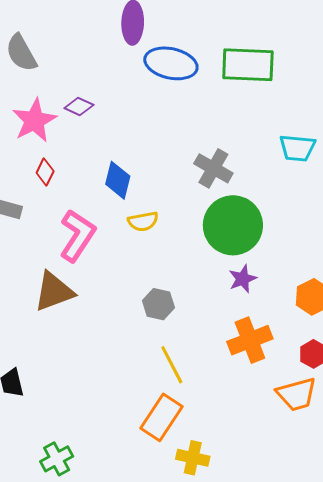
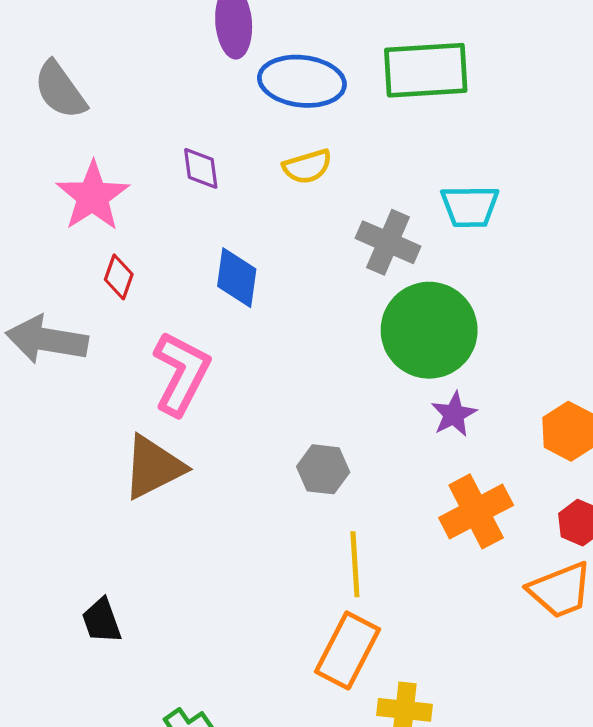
purple diamond: (79, 106) -> (201, 168), moved, turned 64
cyan trapezoid: (297, 148) -> (470, 206), moved
yellow semicircle: (143, 221) -> (307, 167), moved
yellow line: (172, 365) -> (355, 564), turned 30

